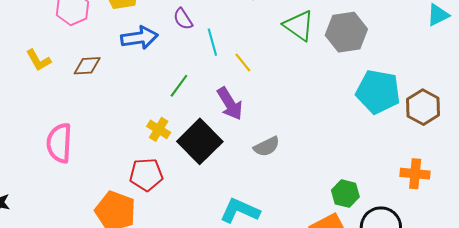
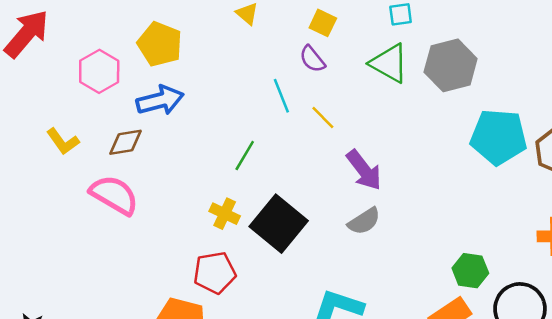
purple semicircle: (183, 19) -> (312, 59), moved
blue arrow: (139, 38) -> (160, 100), moved
purple arrow: (230, 104) -> (364, 170), moved
pink semicircle: (59, 143) -> (114, 195), moved, turned 123

